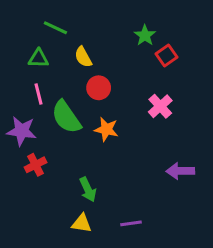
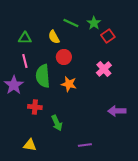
green line: (55, 28) -> (71, 23), moved
green semicircle: (66, 117) -> (43, 76), turned 30
purple star: (22, 131) -> (14, 85), turned 30
red cross: (35, 165) -> (35, 107), moved, turned 32
yellow triangle: (82, 223) -> (30, 145), moved

